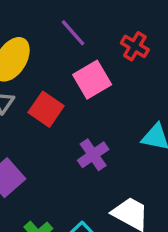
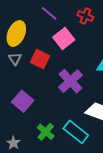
purple cross: (93, 155) -> (71, 81), size x1.4

